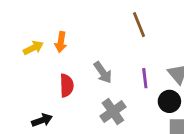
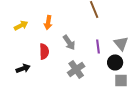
orange arrow: (61, 42) -> (48, 22), moved
black arrow: (42, 120) -> (23, 68), moved

